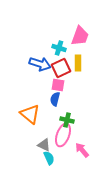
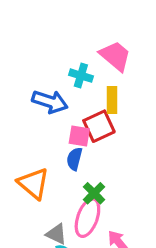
pink trapezoid: (80, 36) -> (115, 56), turned -70
red square: (61, 68) -> (99, 126), moved
green cross: (67, 120) -> (94, 193), turned 32

